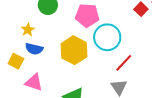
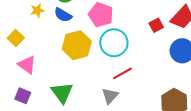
blue semicircle: (34, 49) -> (63, 15), moved

